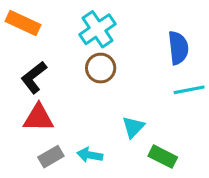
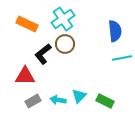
orange rectangle: (23, 23) -> (27, 24), moved
black L-shape: (34, 77) -> (43, 54), moved
cyan triangle: (133, 127) -> (79, 96), moved

